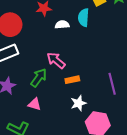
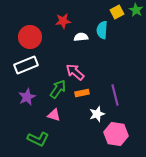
orange rectangle: (72, 80) -> (82, 93), moved
purple line: (112, 84) -> (115, 95), moved

